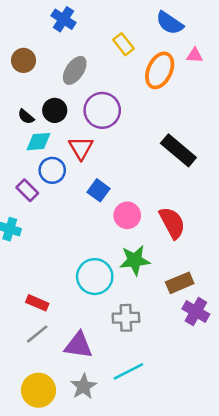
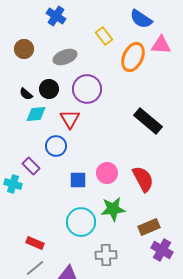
pink triangle: (195, 55) -> (161, 45), size x1.5
gray ellipse: (75, 70) -> (65, 57), turned 35
blue circle: (52, 170) -> (56, 146), moved
purple rectangle: (27, 190) -> (31, 166), moved
blue square: (98, 190) -> (78, 180), moved, turned -36

